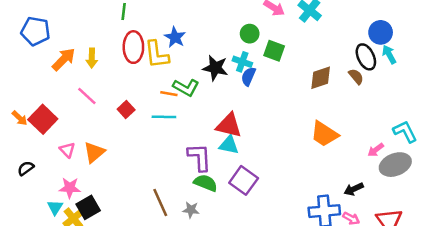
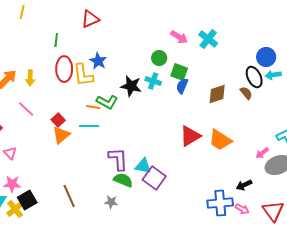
cyan arrow: (389, 54) -> (273, 75), turned -70
blue semicircle: (248, 76) -> (182, 86), moved
red triangle: (229, 125) -> (190, 136), moved, turned -45
cyan triangle: (229, 145) -> (143, 166), moved
orange triangle: (94, 152) -> (61, 135), moved
brown line: (160, 202) -> (69, 196), moved

